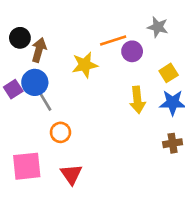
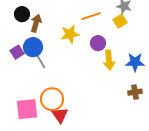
purple circle: (132, 51) -> (98, 43), moved
yellow square: (169, 73) -> (120, 21), moved
orange circle: (60, 132) -> (52, 99), moved, size x1.5

